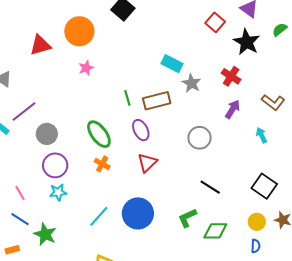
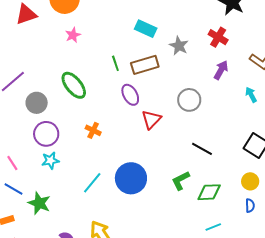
cyan rectangle: (172, 64) -> (146, 29), moved
green ellipse: (99, 134) -> (74, 85), moved
red triangle: (147, 163) -> (151, 120), moved

